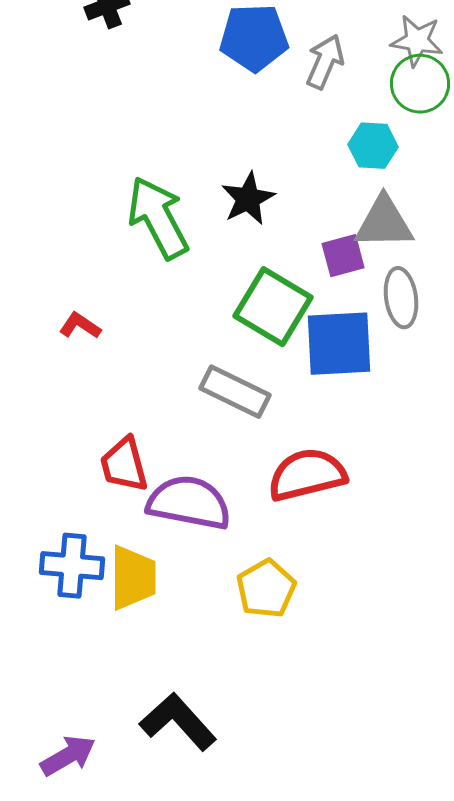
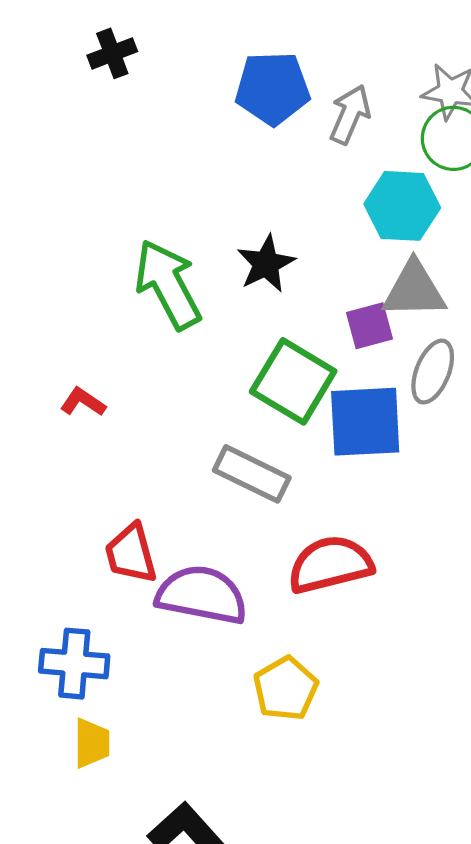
cyan hexagon: (373, 146) -> (402, 206), size x1.4
gray ellipse: (401, 298) -> (433, 372), turned 30
yellow trapezoid: (133, 578) -> (92, 743), moved, size x0.7

